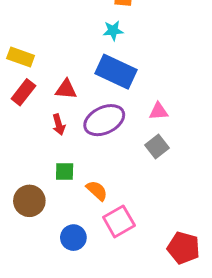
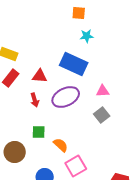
cyan star: (113, 31) -> (87, 36), moved

